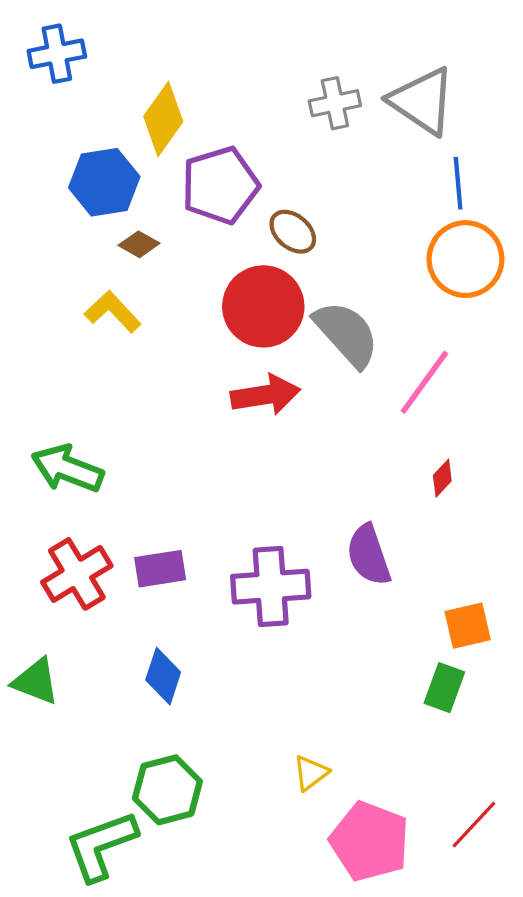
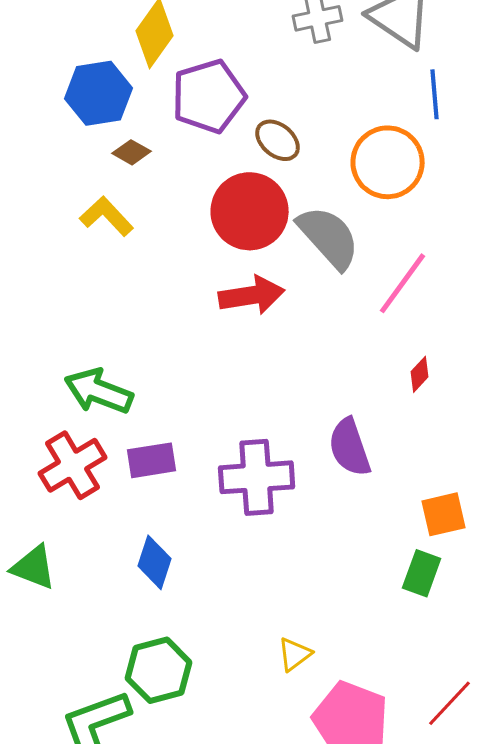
orange circle: (465, 259) -> (388, 162), moved
green arrow: (67, 469) -> (99, 391), moved

